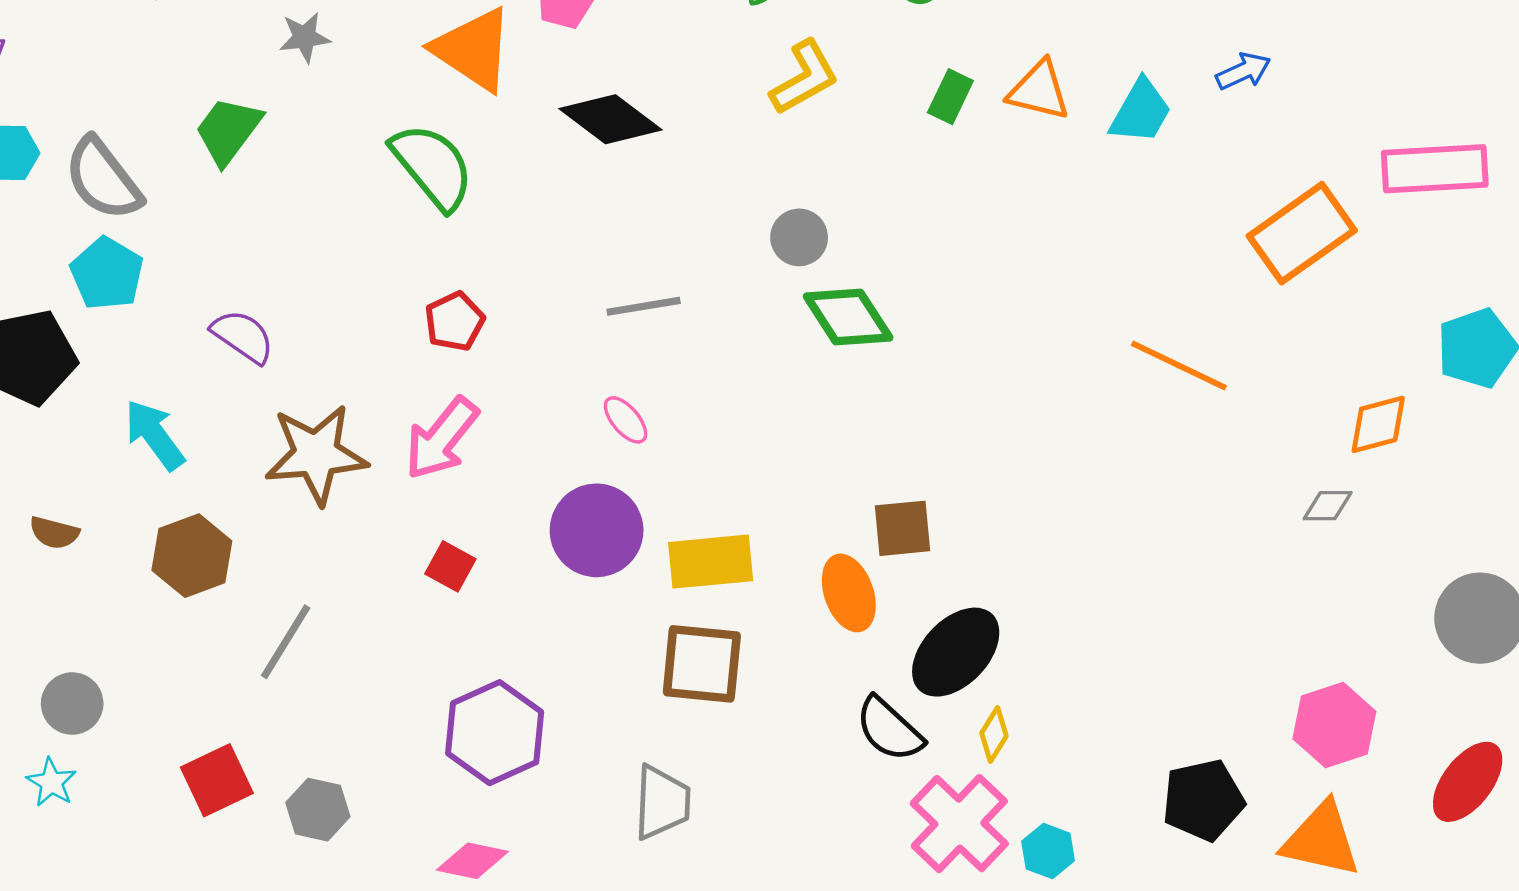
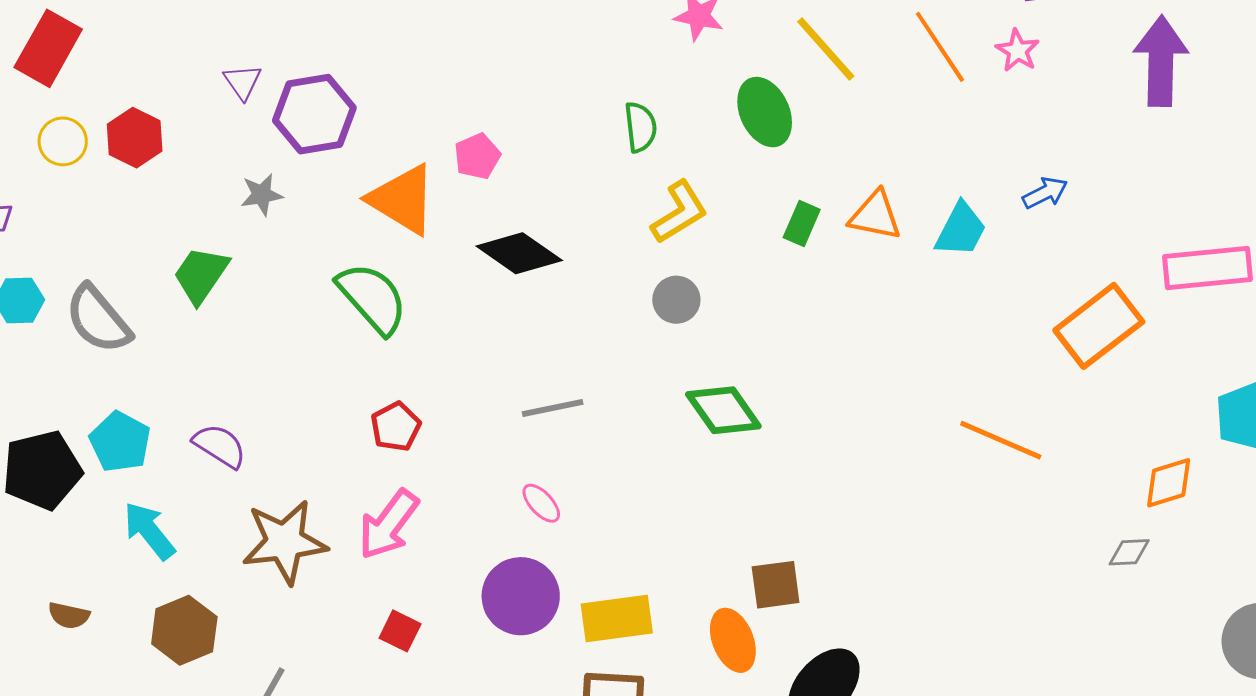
gray circle: (799, 237) -> (676, 300), moved
cyan pentagon: (107, 274) -> (120, 442), moved

